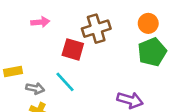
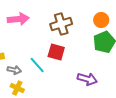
pink arrow: (40, 22) -> (18, 19), size x1.5
red square: (73, 49) -> (56, 52), moved

